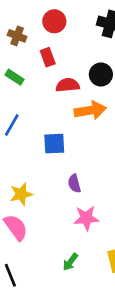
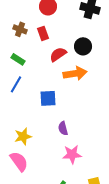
brown cross: (17, 36) -> (20, 29), moved
green rectangle: (14, 77) -> (18, 59), moved
red semicircle: (68, 85) -> (58, 54), turned -30

